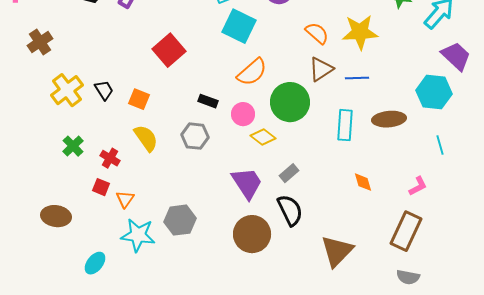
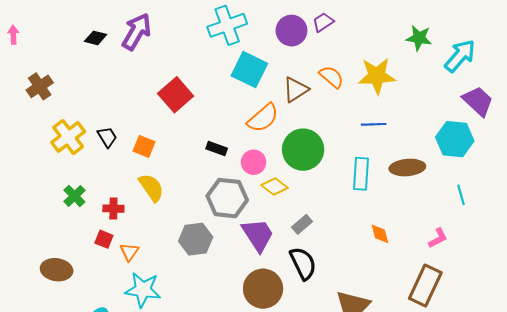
brown triangle: (321, 69) -> (296, 90), moved
gray hexagon: (195, 136) -> (227, 198), moved, size x1.4
red cross: (110, 158) -> (113, 209), turned -30
gray hexagon: (180, 220) -> (196, 239), moved

